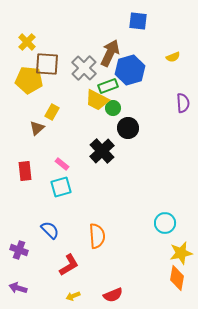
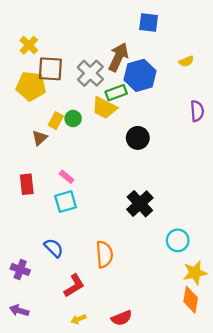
green circle: (113, 108) -> (73, 119), moved
black cross: (102, 151) -> (140, 204), moved

